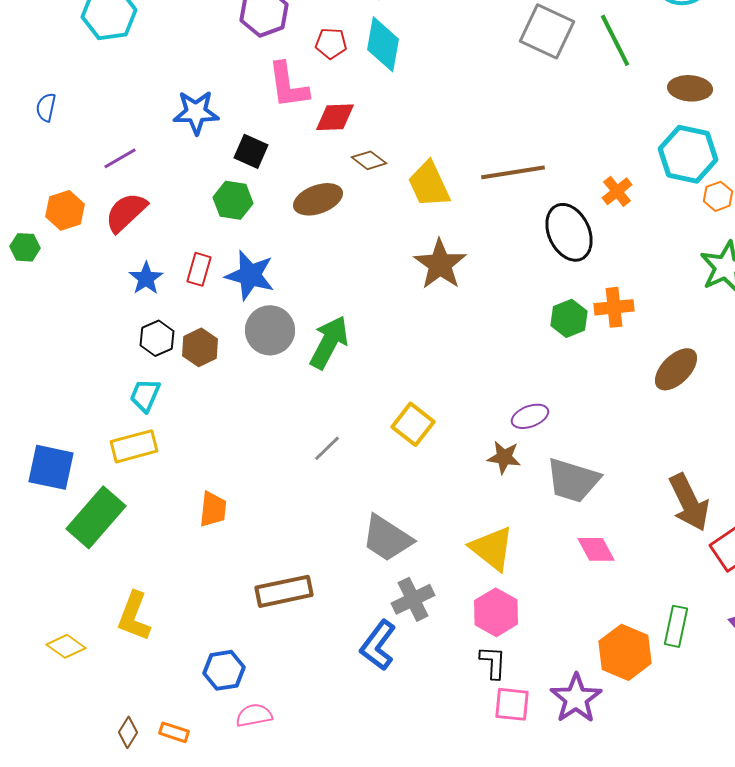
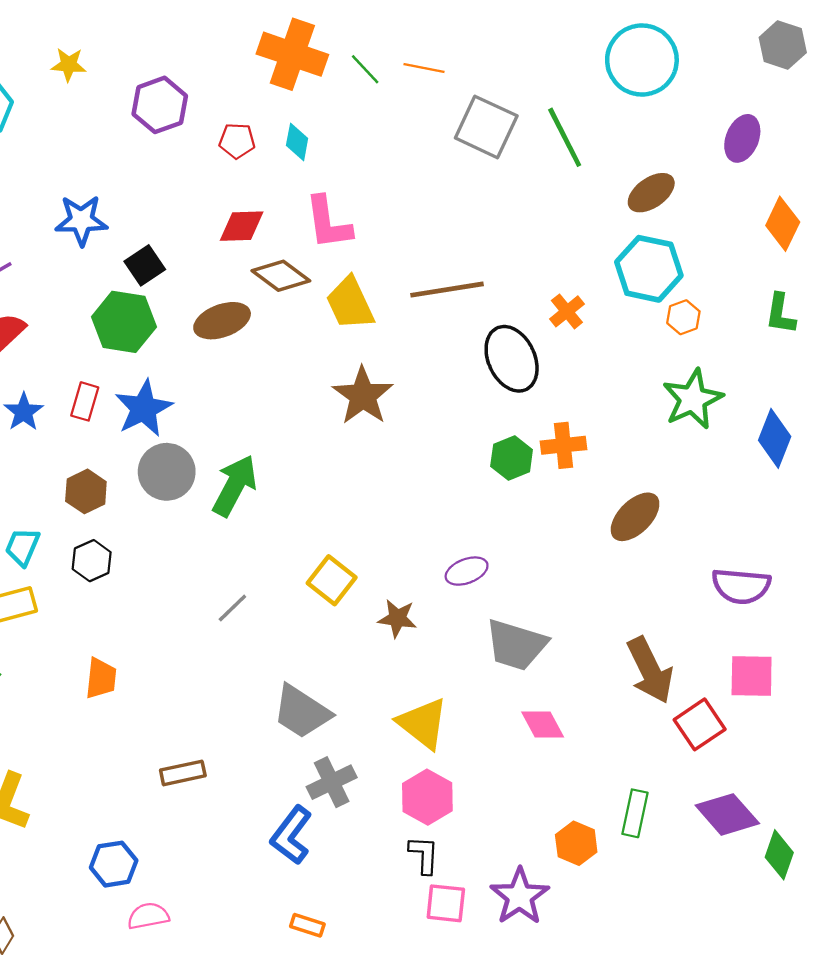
cyan diamond: (383, 44) -> (297, 142), size x0.6
pink L-shape: (288, 85) -> (328, 223), moved
brown ellipse: (690, 88) -> (651, 193), turned -39
black square: (251, 151) -> (145, 265), turned 32
brown diamond: (369, 160) -> (281, 276), size x1.4
green hexagon: (233, 200) -> (124, 322), size x1.4
blue star: (250, 275) -> (144, 408), turned 30
black hexagon: (157, 338) -> (92, 561), moved
brown star: (504, 457) -> (397, 618), moved
brown rectangle: (284, 591) -> (183, 773), size x0.7
orange hexagon: (625, 652) -> (576, 843), size x0.7
orange rectangle: (174, 732) -> (307, 925), moved

